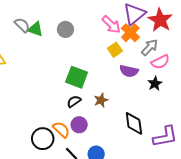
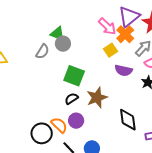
gray semicircle: (22, 25) -> (42, 51), moved, turned 77
green triangle: (35, 29) -> (57, 34), moved
gray circle: (65, 29) -> (63, 44), moved
brown star: (101, 100) -> (97, 98), size x1.5

